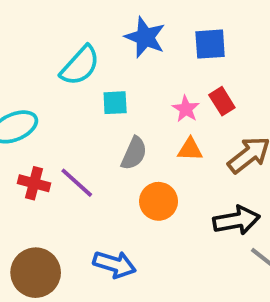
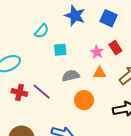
blue square: (210, 44) -> (109, 18), turned 30
cyan semicircle: (80, 66) -> (42, 31), size x0.7
gray semicircle: (134, 153) -> (71, 76), turned -126

